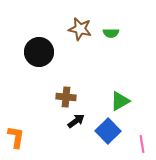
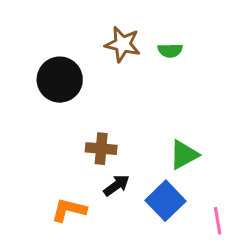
orange L-shape: (16, 137) -> (69, 210), moved, turned -85

